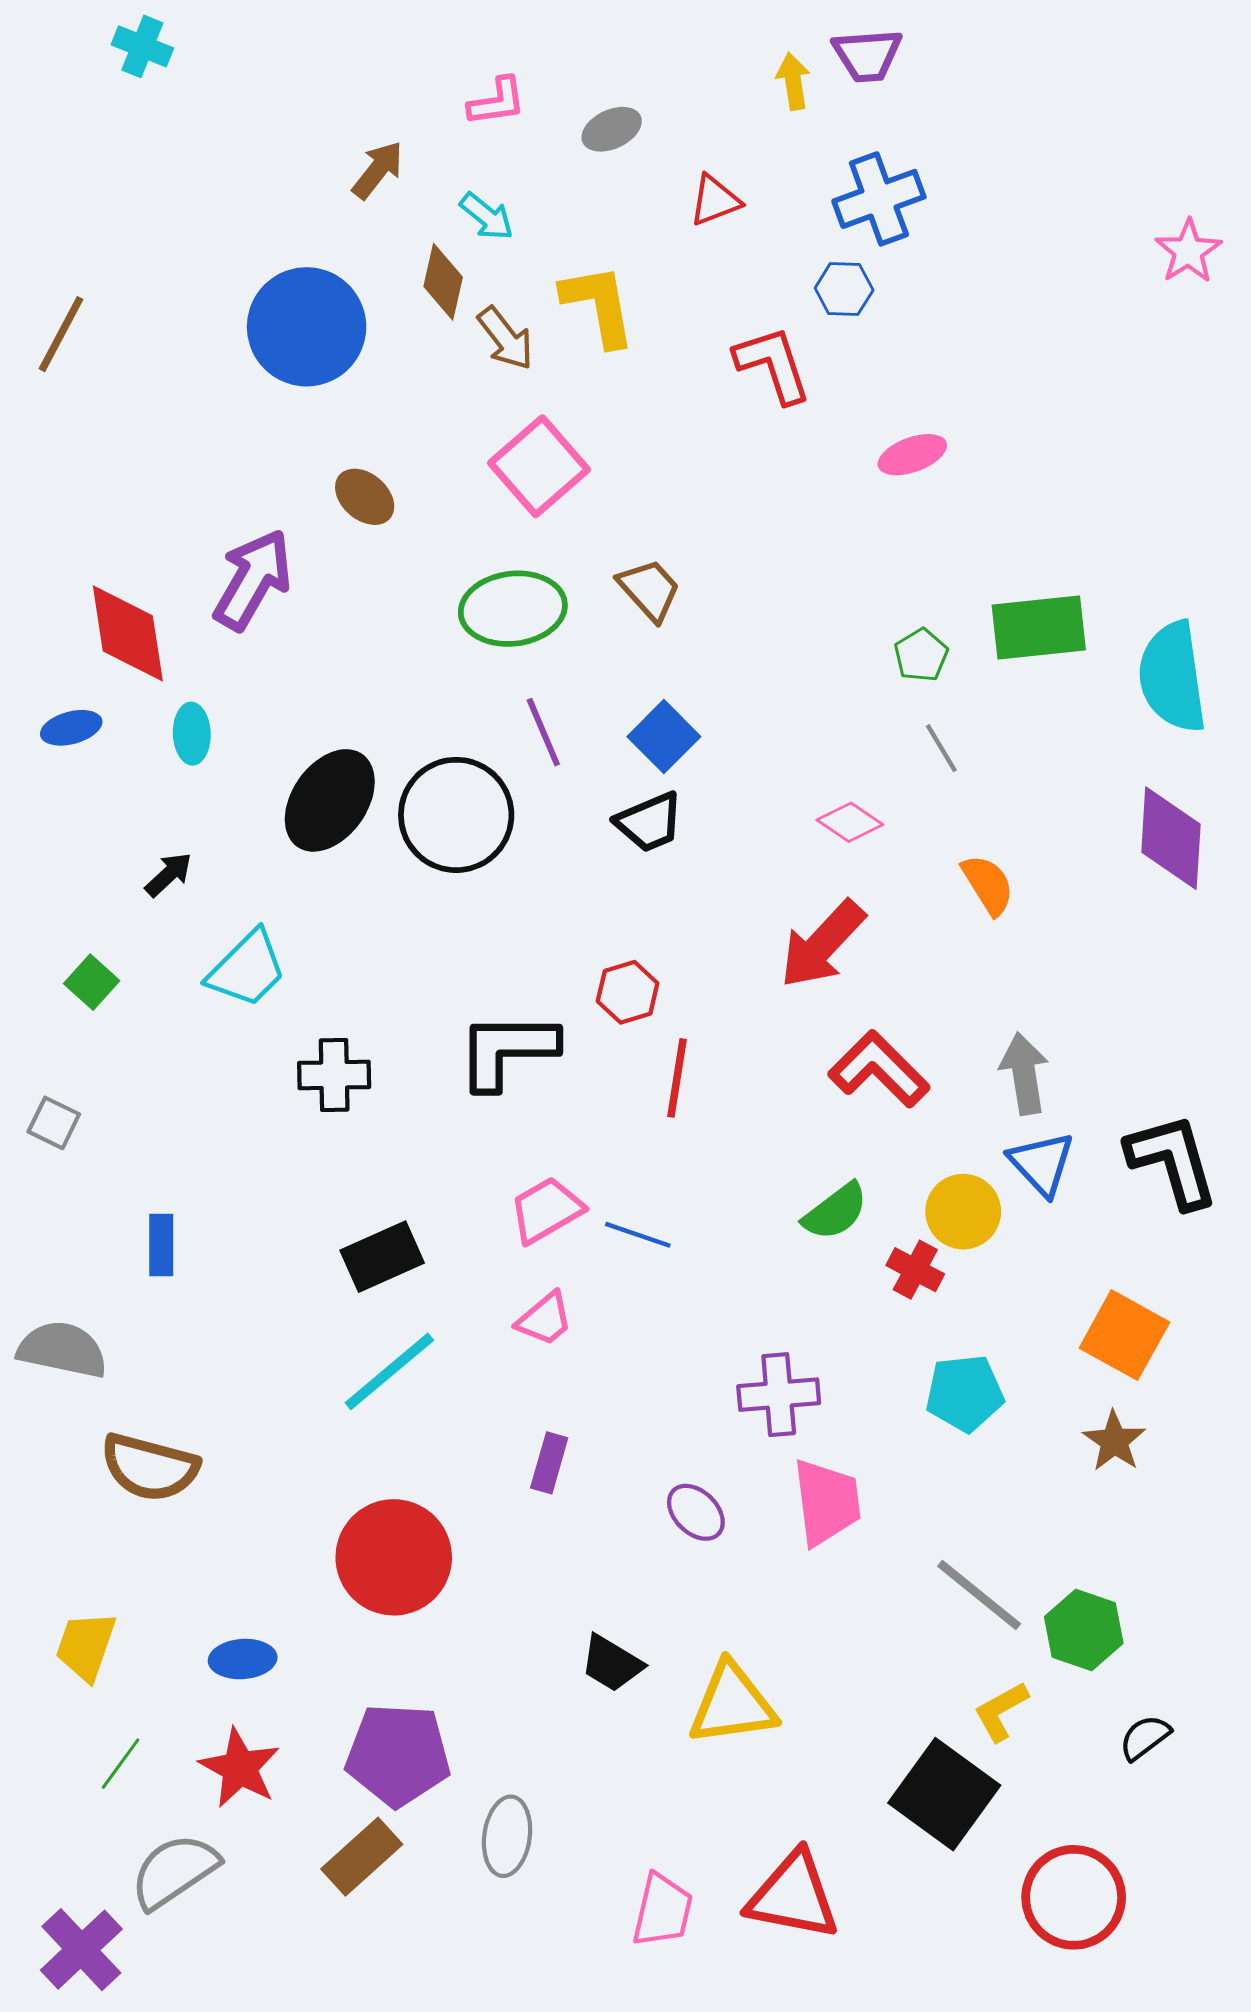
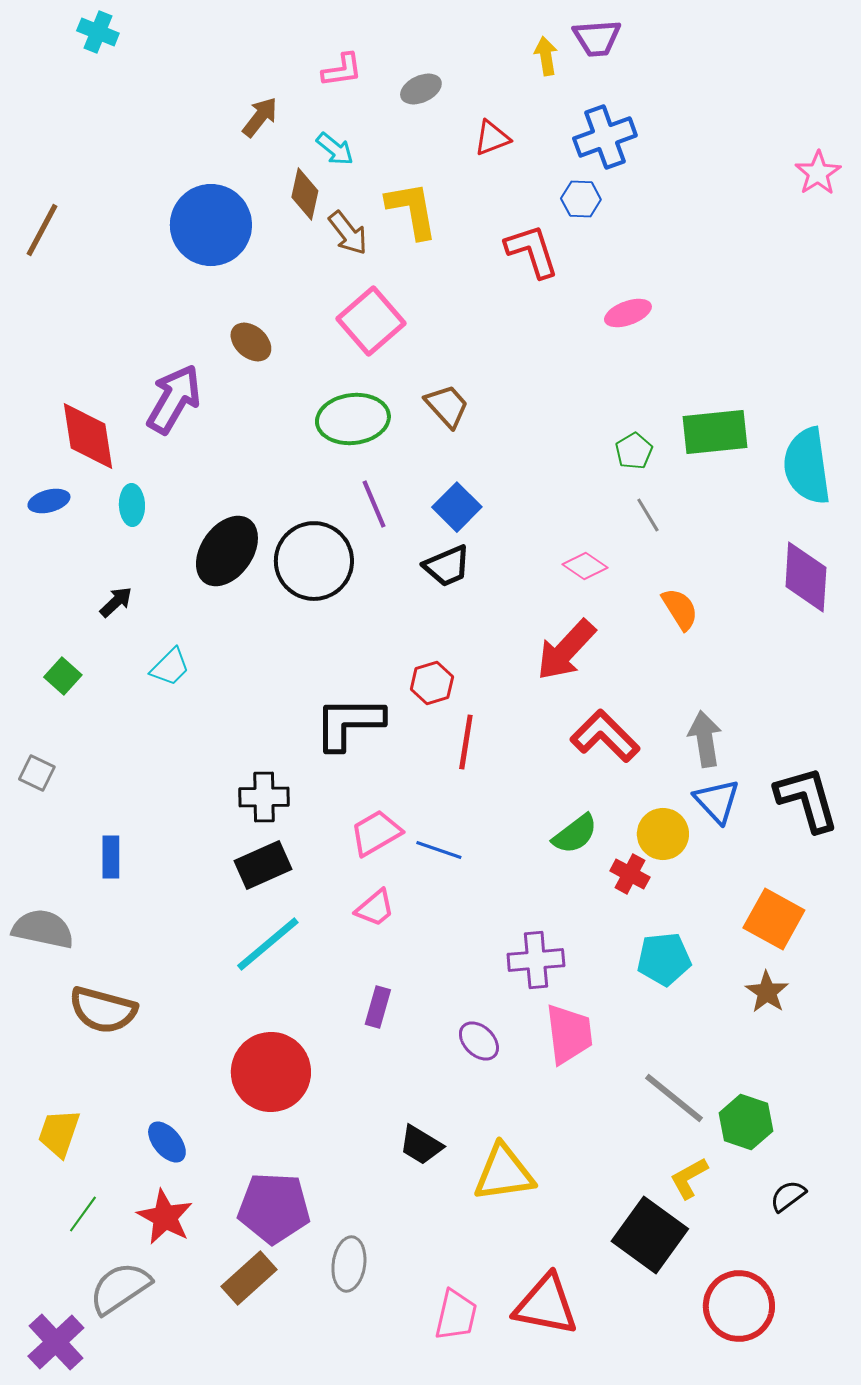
cyan trapezoid: (247, 969) -> (170, 667), size x0.7
black cross: (334, 1075) -> (264, 797), moved
blue ellipse: (243, 1659) -> (167, 1142), turned 54

